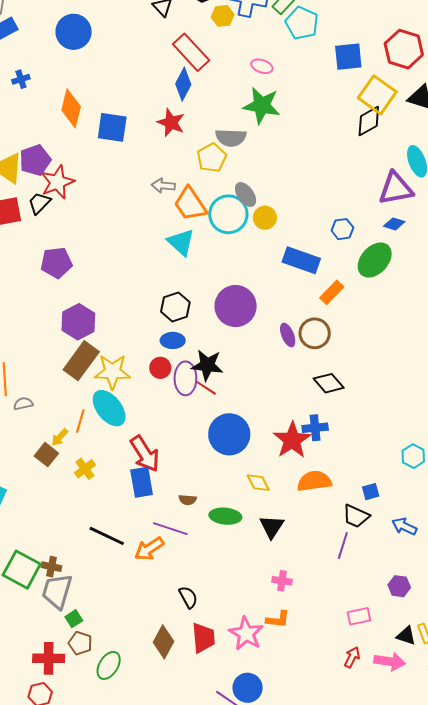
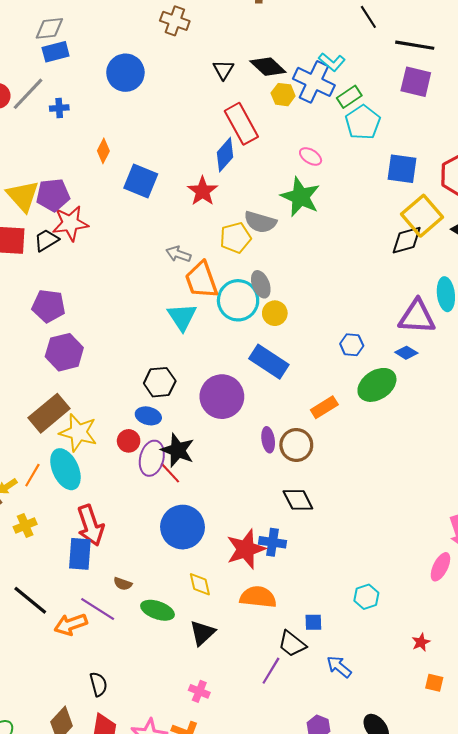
orange diamond: (71, 108) -> (103, 151), size x0.6
blue rectangle: (301, 260) -> (269, 362), moved
purple hexagon: (78, 322) -> (64, 352), moved

